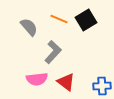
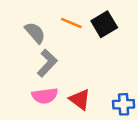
gray L-shape: (53, 52) -> (47, 63), moved

